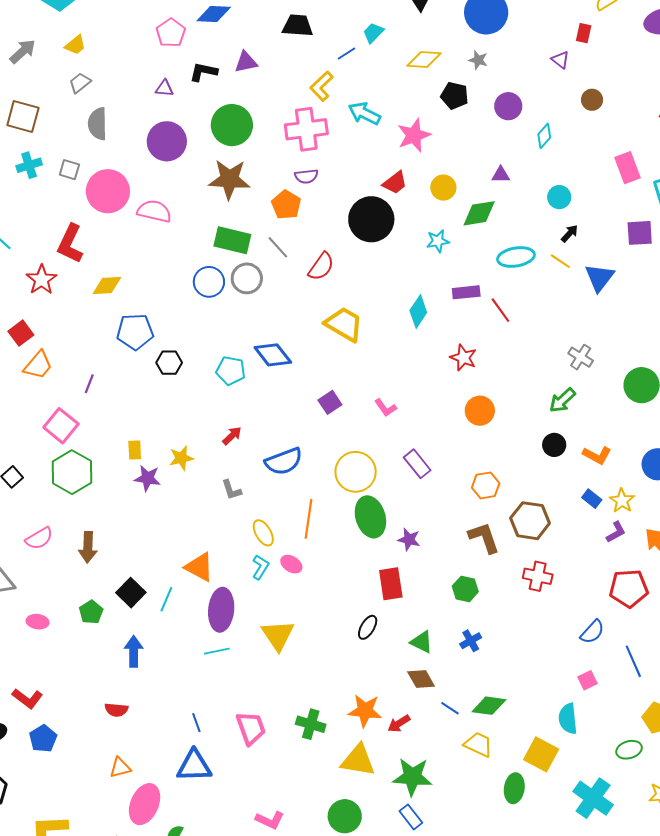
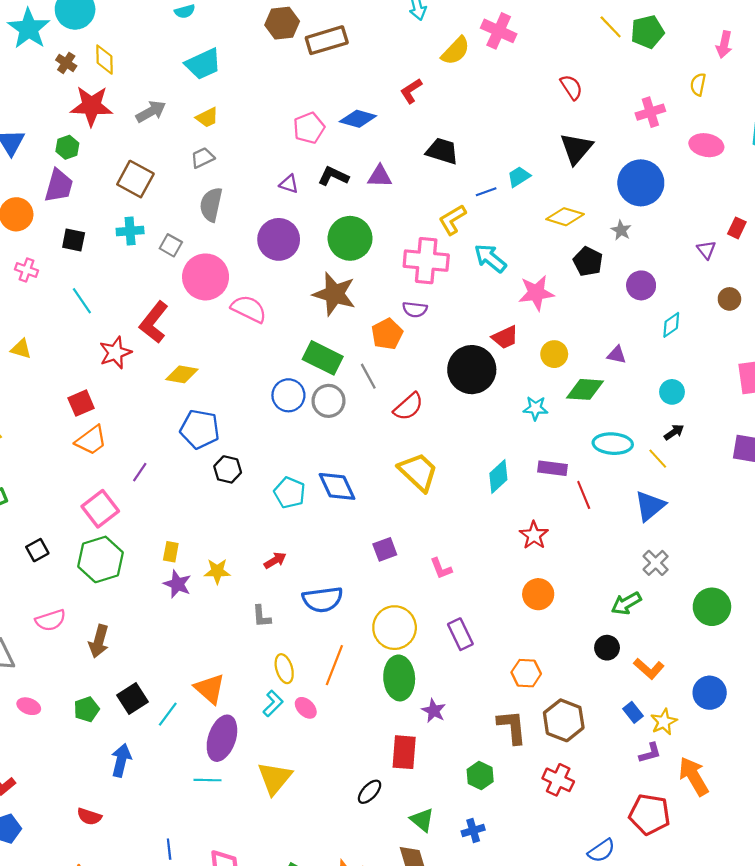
blue triangle: (600, 278) -> (650, 506), moved

